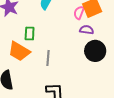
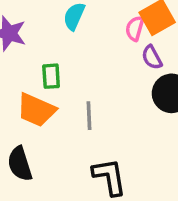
purple semicircle: (87, 30) -> (152, 57), turned -120

